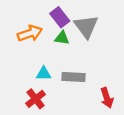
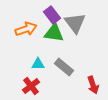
green triangle: (62, 38) -> (54, 33), size x1.5
gray rectangle: (74, 77) -> (64, 67), turned 36

